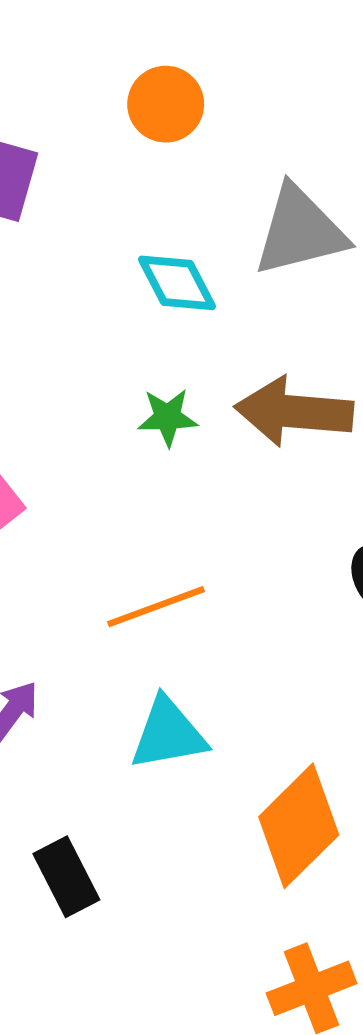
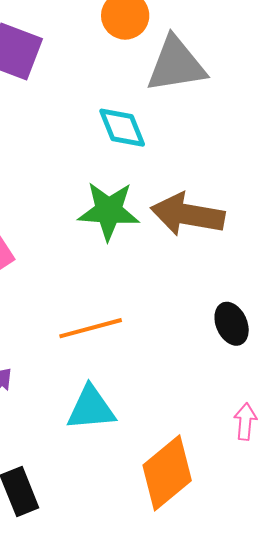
gray triangle: (300, 231) -> (176, 65), moved
green star: (168, 417) -> (109, 211), size x1.6

